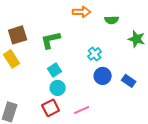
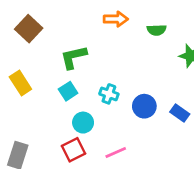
brown square: (18, 35) -> (29, 29), moved, turned -30
cyan cross: (95, 54) -> (109, 94), moved, turned -32
cyan square: (55, 70) -> (68, 91), moved

